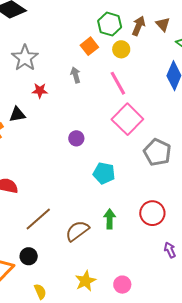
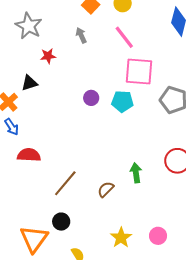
pink square: (127, 119) -> (139, 72), turned -32
cyan pentagon: (104, 173) -> (122, 101), moved
brown semicircle: (77, 231) -> (106, 189), size x0.7

